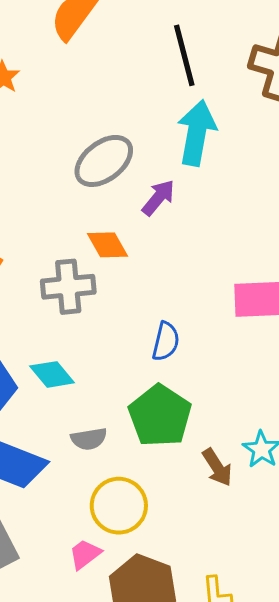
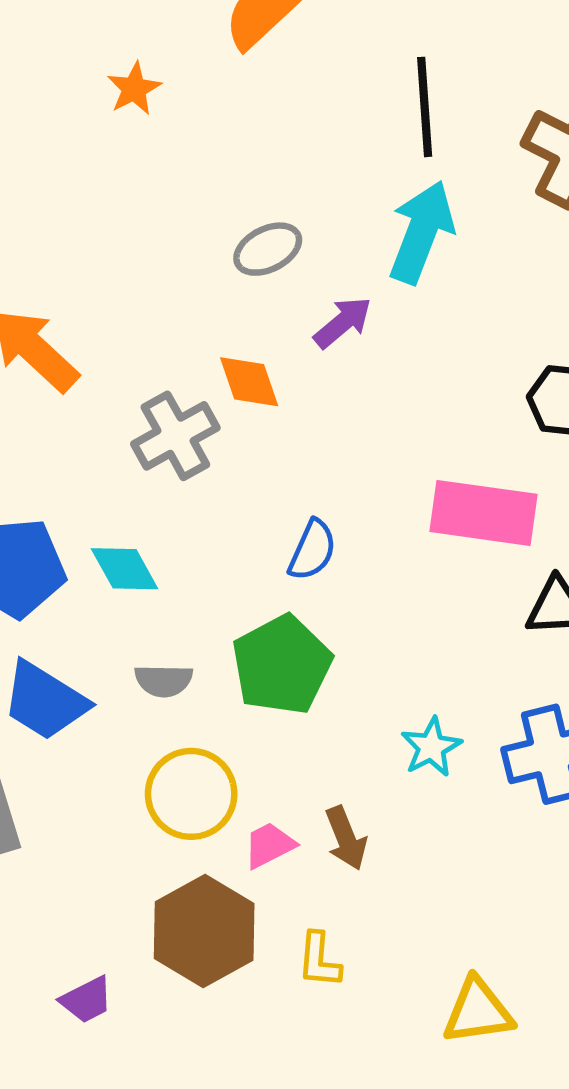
gray ellipse: (104, 161) -> (268, 249), size x0.7
gray cross: (68, 287) -> (175, 436), turned -34
brown arrow: (217, 467) -> (346, 838), moved
pink trapezoid: (85, 554) -> (269, 845), moved

